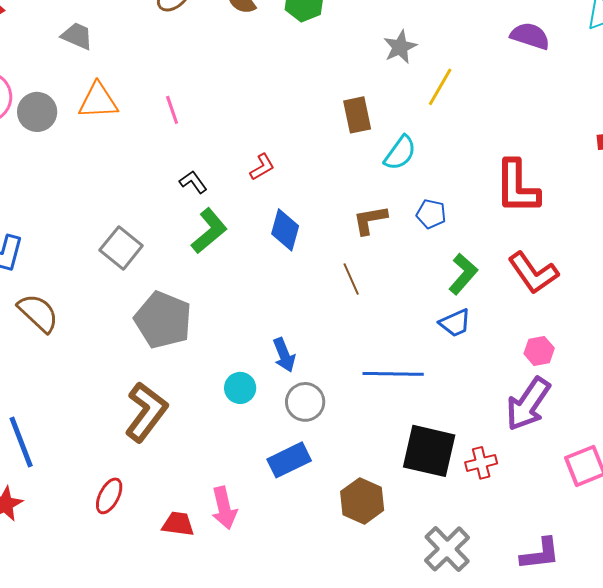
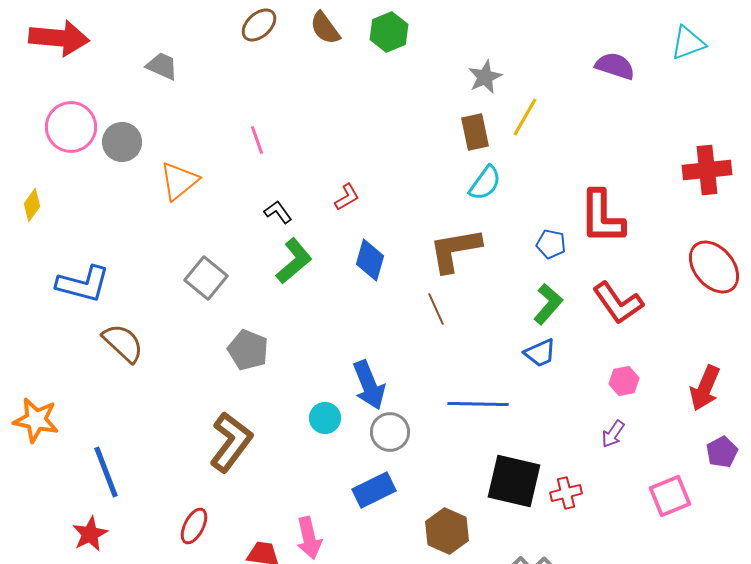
orange triangle: (98, 101) -> (179, 181), moved, turned -36
brown rectangle: (357, 115) -> (475, 132), moved
blue pentagon: (431, 214) -> (551, 244), moved
brown L-shape: (370, 220) -> (455, 250), size x1.5
gray pentagon: (163, 320) -> (248, 350), size x0.7
blue arrow: (284, 355) -> (369, 385), size x1.4
purple arrow: (528, 404) -> (613, 434), size x0.5

